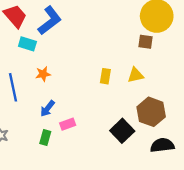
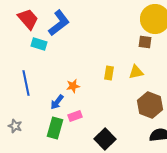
orange star: (43, 74) -> (73, 86), moved
black square: (122, 131) -> (105, 139), moved
green rectangle: (45, 137) -> (55, 128), size x1.5

